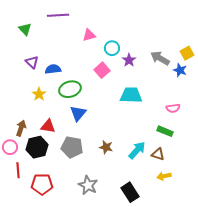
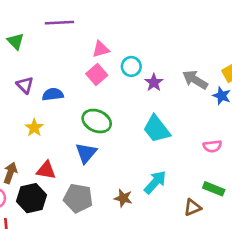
pink square: (102, 70) -> (97, 74), moved
green ellipse: (70, 89) -> (97, 121), moved, turned 40
cyan trapezoid: (131, 95) -> (157, 129), turned -130
green rectangle: (165, 131) -> (214, 189), moved
cyan arrow: (137, 150) -> (155, 182), moved
brown triangle: (158, 154) -> (192, 207), turned -40

